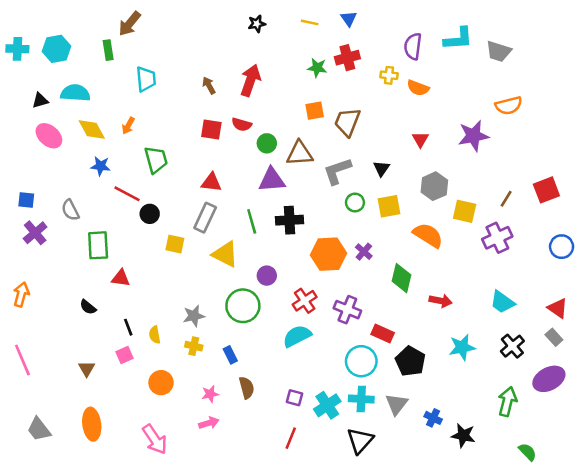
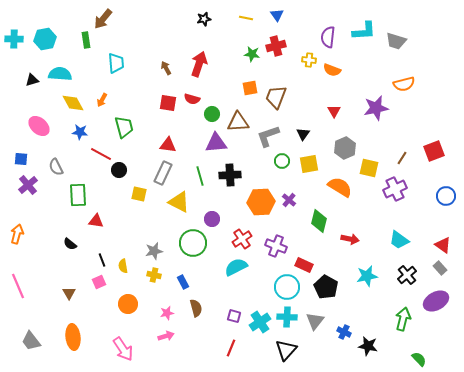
pink ellipse: (49, 136) -> (39, 126), moved

